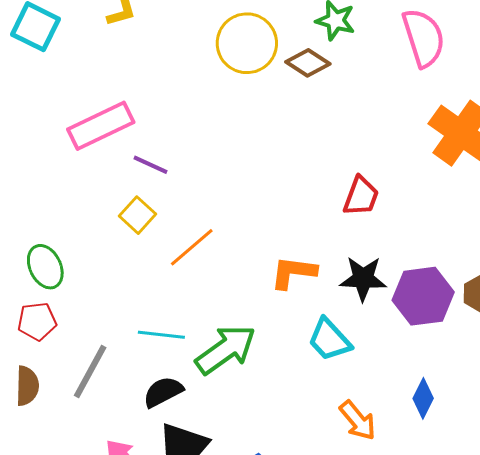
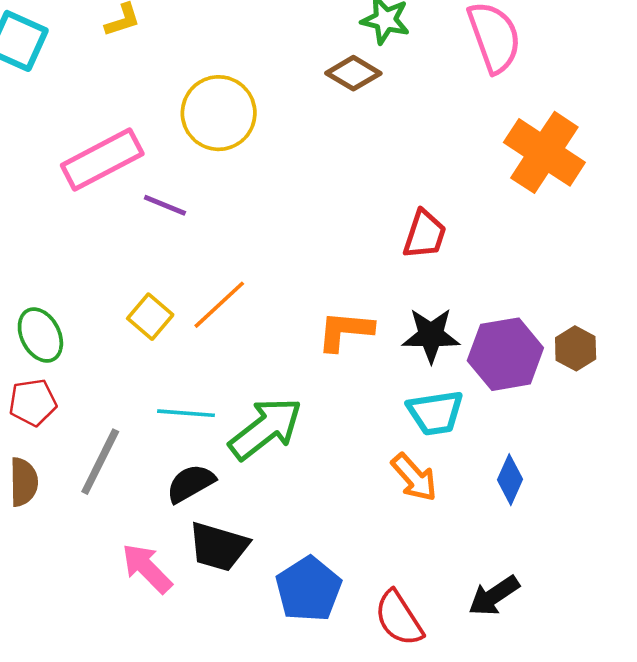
yellow circle: (247, 43) -> (219, 113), moved
yellow square: (137, 215) -> (150, 317), moved
cyan trapezoid: (329, 340) -> (435, 413), moved, turned -54
orange arrow: (358, 420) -> (414, 477), moved

